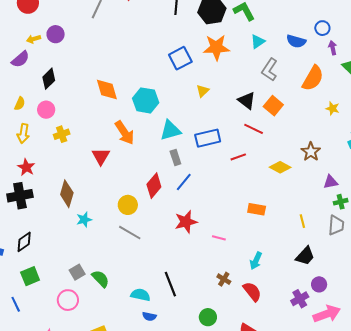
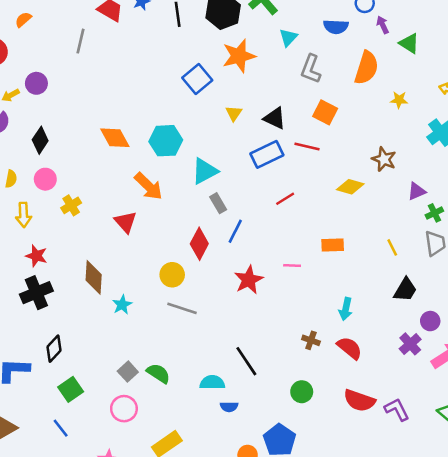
black triangle: (247, 101) -> (275, 118), moved
blue rectangle: (208, 138) -> (267, 154), moved
red line: (238, 157) -> (285, 199), moved
pink line: (219, 238) -> (292, 266), moved

